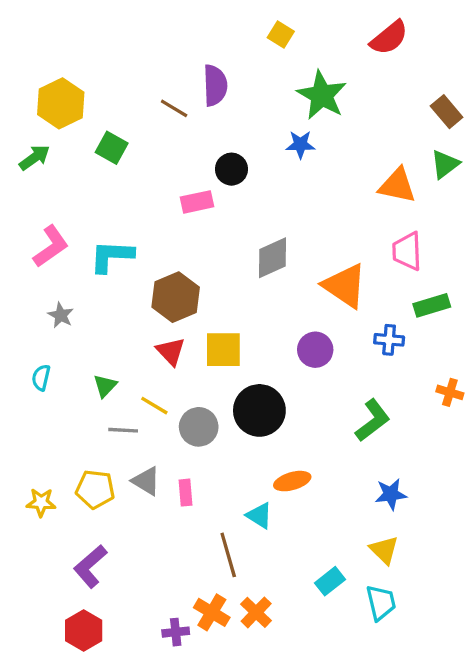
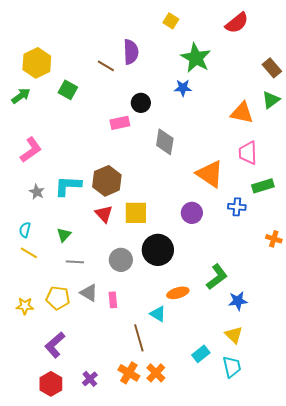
cyan L-shape: (112, 256) -> (68, 186), moved
gray diamond: (273, 258) -> (165, 142), moved, turned -56
yellow line: (154, 406) -> (29, 253), moved
green L-shape: (373, 420) -> (217, 277), moved
purple cross: (176, 632) -> (90, 379), moved, turned -35

